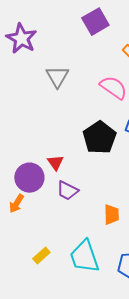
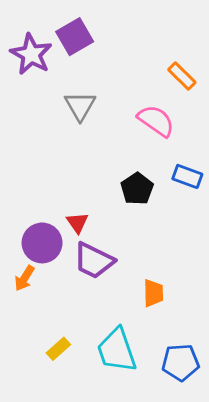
purple square: (95, 22) -> (75, 37), moved
black pentagon: (99, 138) -> (137, 189), size x0.7
purple trapezoid: (67, 191) -> (94, 261), size x1.4

